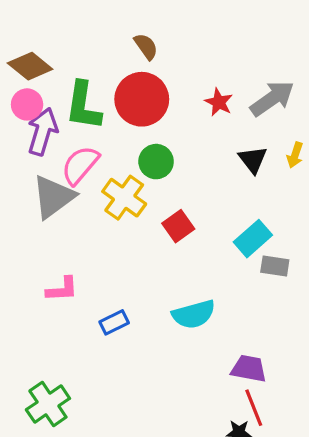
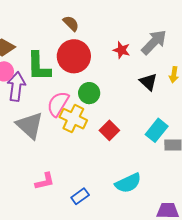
pink semicircle: (80, 165) -> (58, 104), moved
gray triangle: (53, 197) -> (30, 125), turned -32

